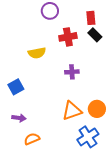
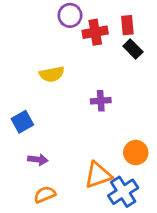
red cross: (68, 37) -> (95, 32), moved
orange triangle: (72, 111) -> (98, 175), moved
purple arrow: (19, 118) -> (38, 160), moved

